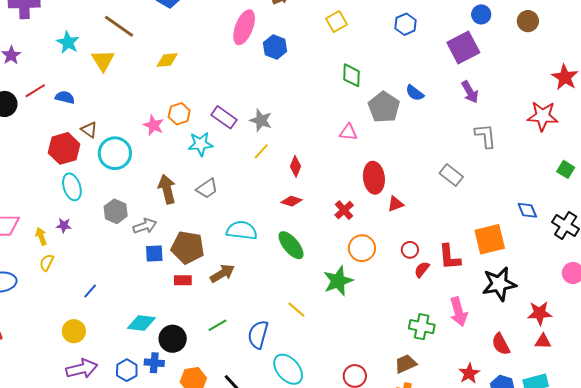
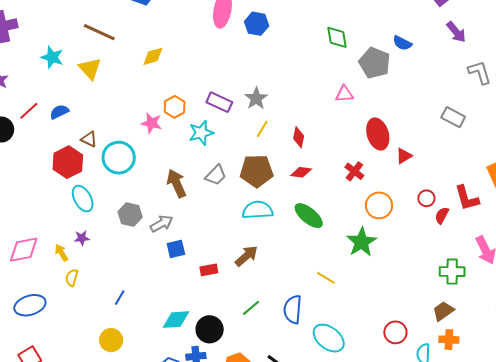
blue semicircle: (65, 97) -> (59, 112), turned -30
gray star: (261, 120) -> (256, 98), turned 30
brown pentagon: (188, 247) -> (257, 171), moved

